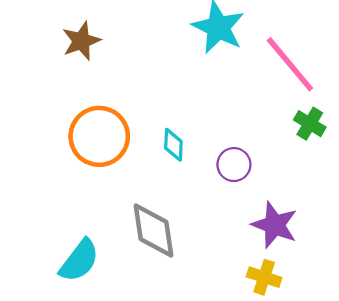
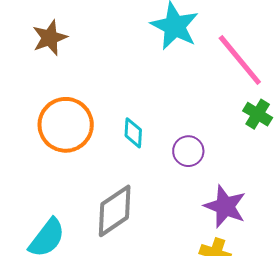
gray diamond: (153, 231) -> (115, 211), turned 64

